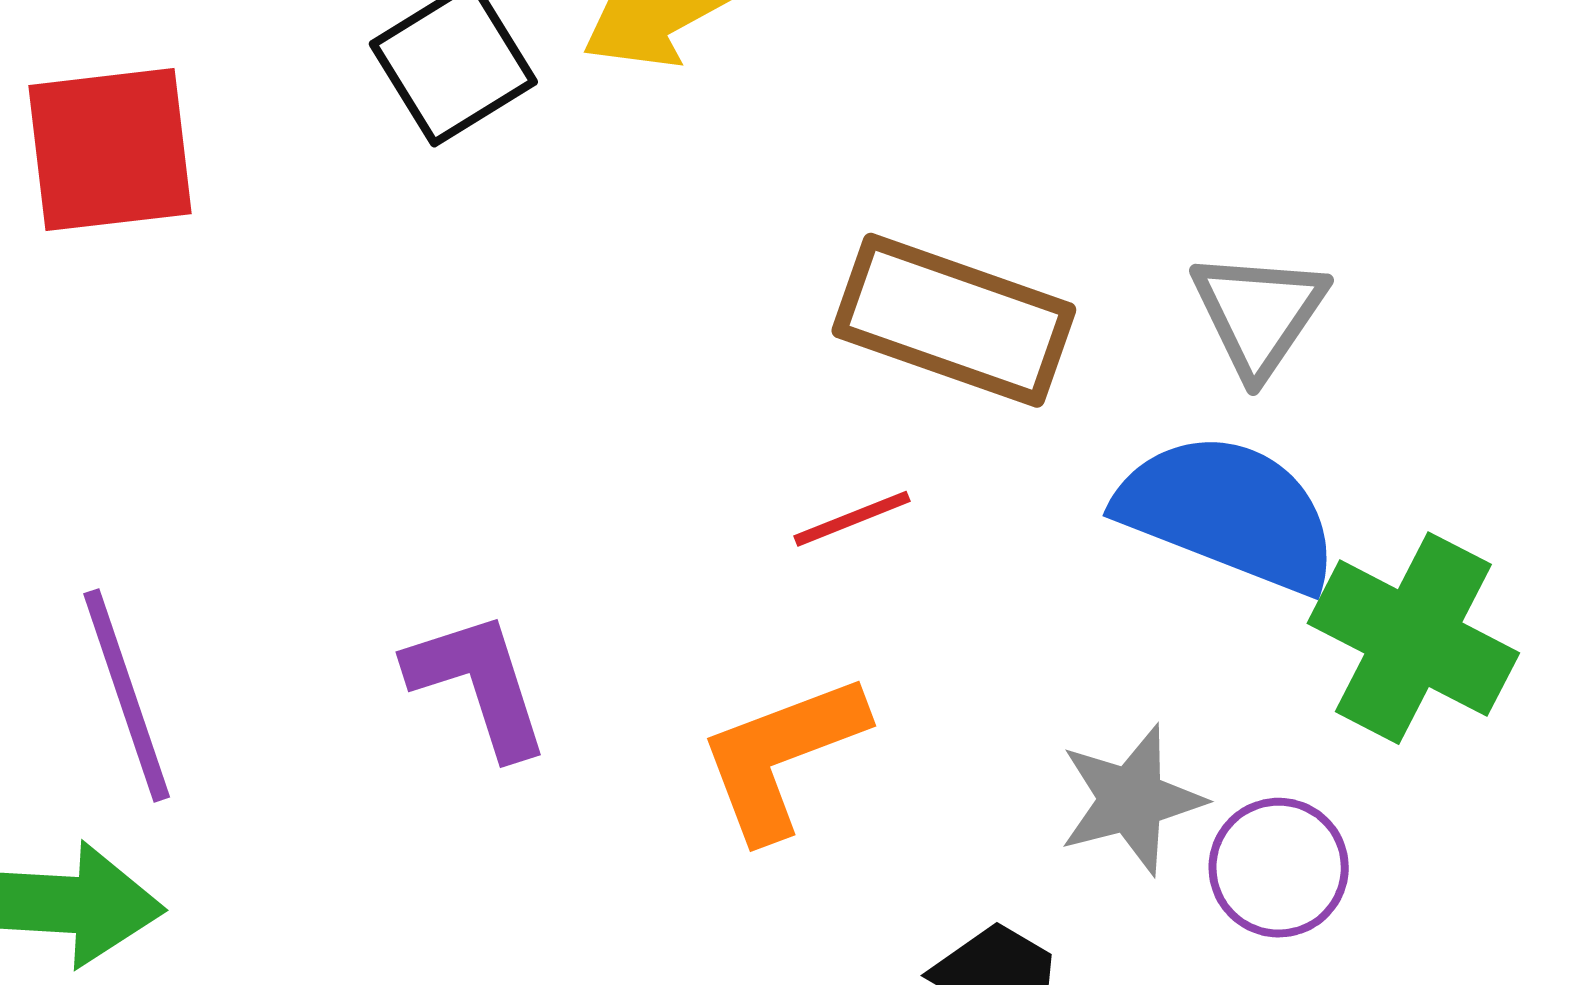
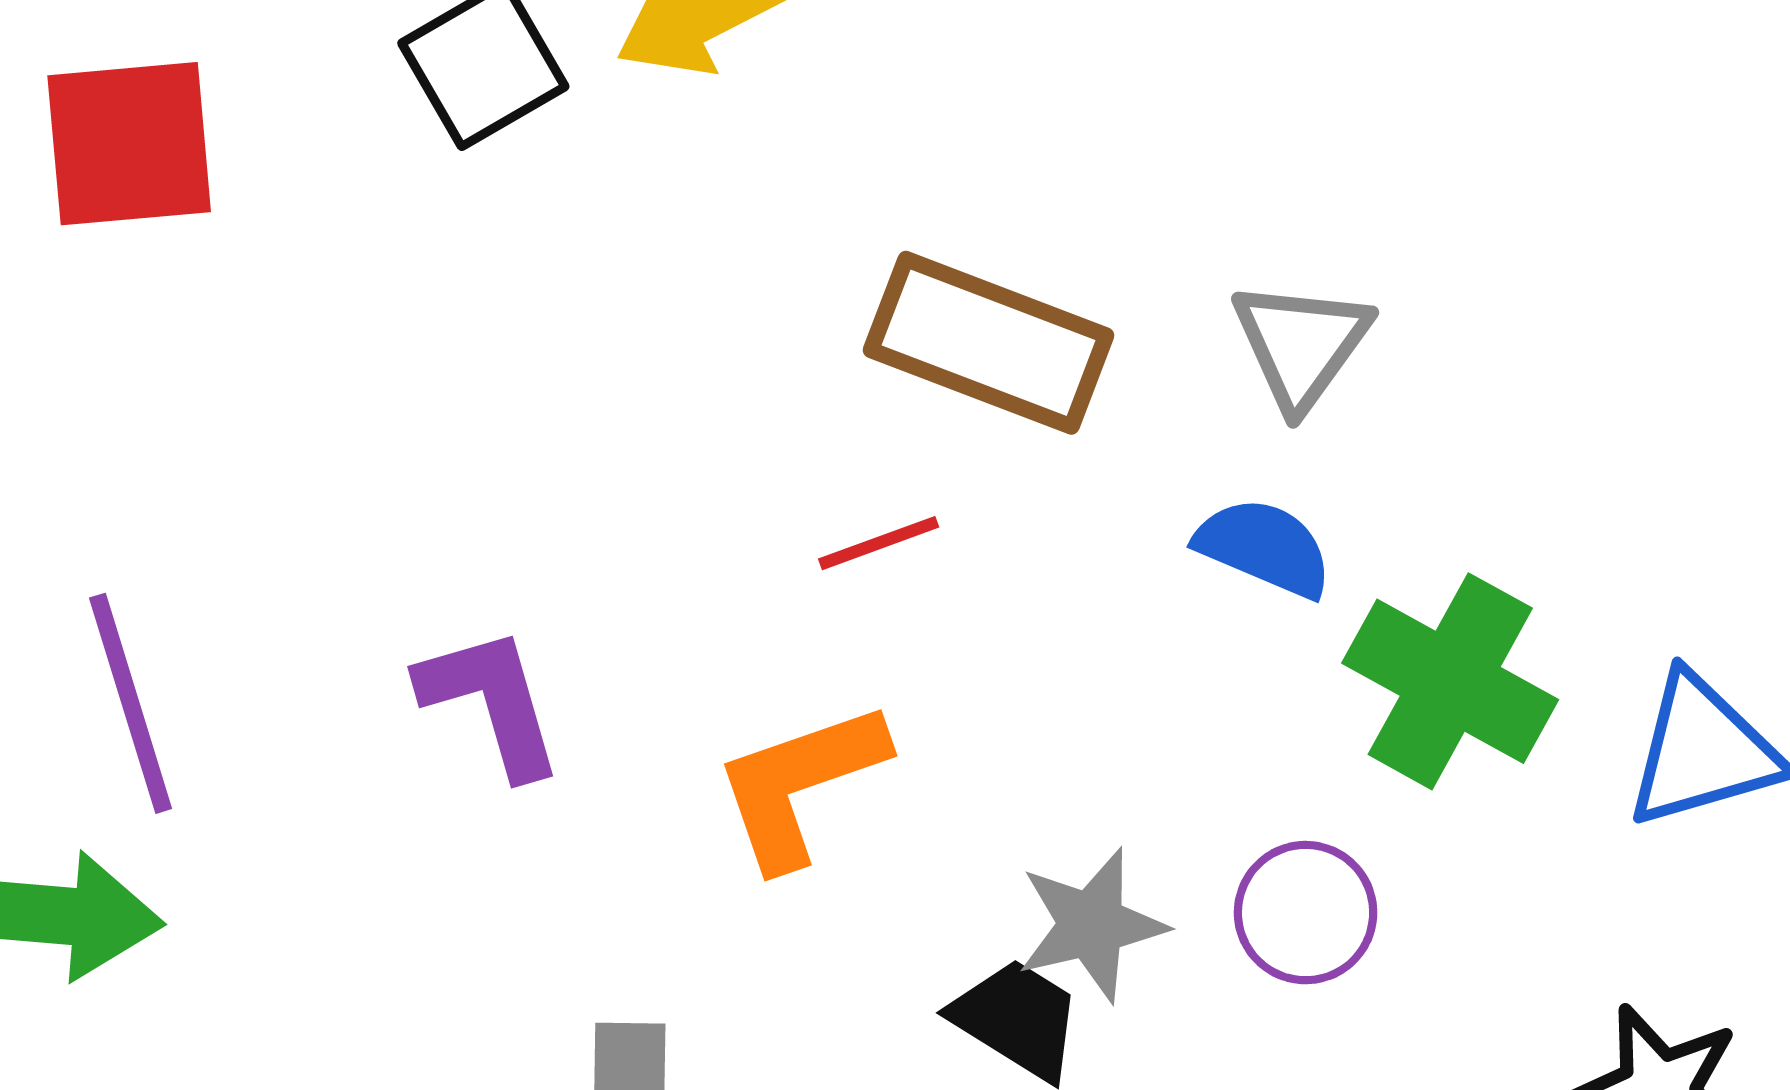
blue semicircle: (1228, 512) -> (1264, 547), size x0.6
gray star: (1131, 800) -> (1091, 925), moved

